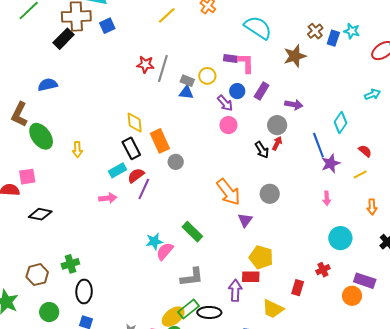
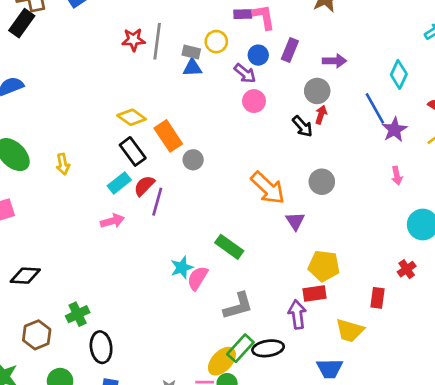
yellow diamond: (135, 123) -> (132, 117), turned -40
black diamond: (40, 214) -> (25, 276), moved

